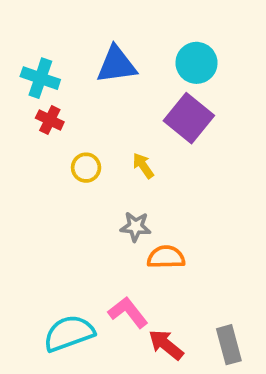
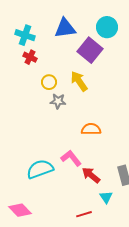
purple square: (189, 118) -> (90, 50), moved
yellow arrow: (143, 166) -> (79, 81), size x1.5
gray star: (136, 227) -> (58, 101), moved

